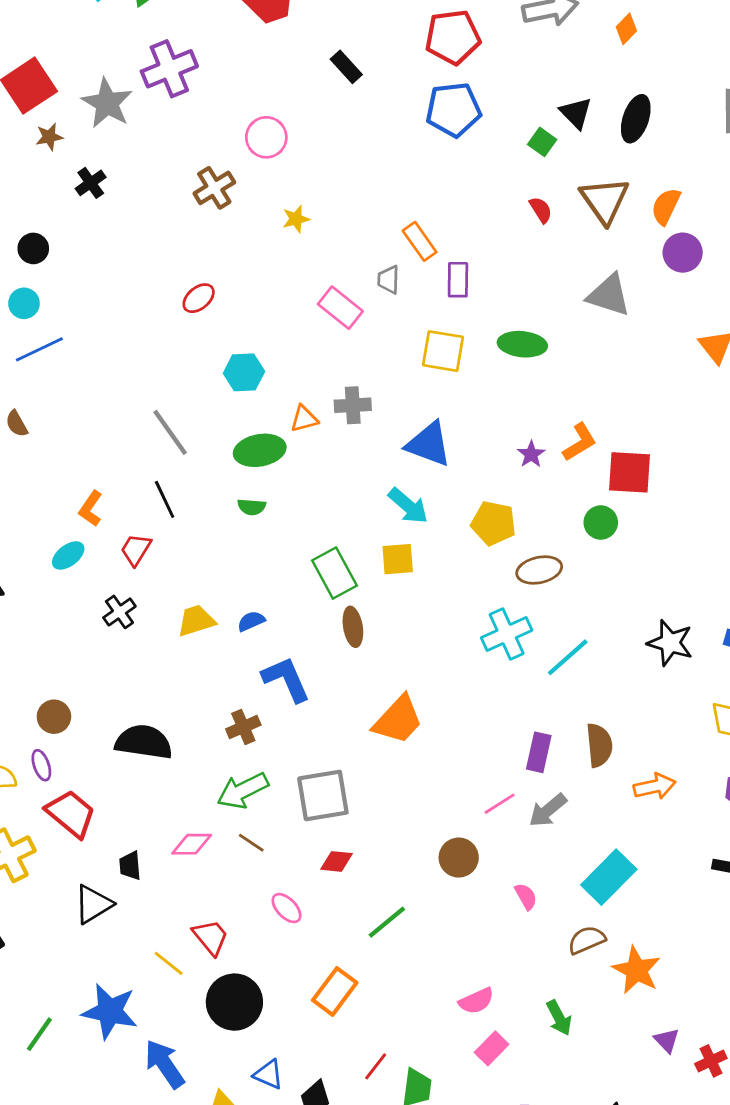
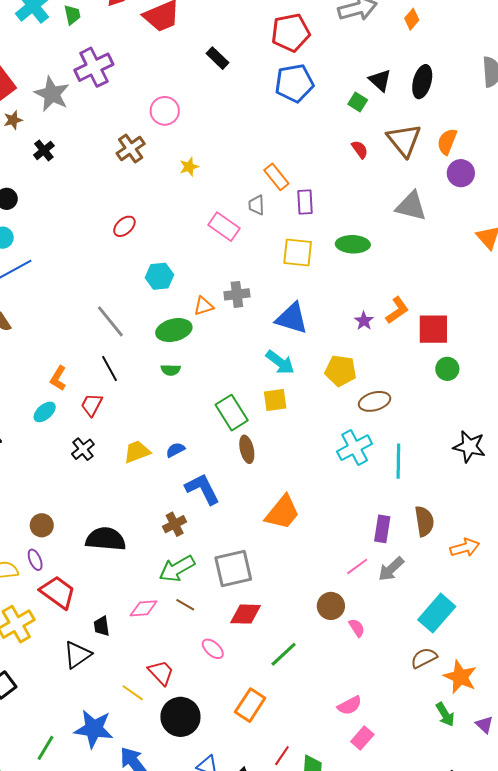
green circle: (601, 523) -> (447, 369), moved
cyan line: (568, 657) -> (398, 461), turned -44
red diamond: (336, 861) -> (246, 614), size x1.4
pink semicircle: (526, 896) -> (357, 628), moved
green arrow: (559, 1018) -> (445, 714), moved

